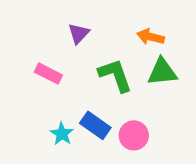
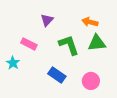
cyan star: (62, 134) -> (13, 63), moved
pink circle: (134, 135) -> (91, 81), moved

